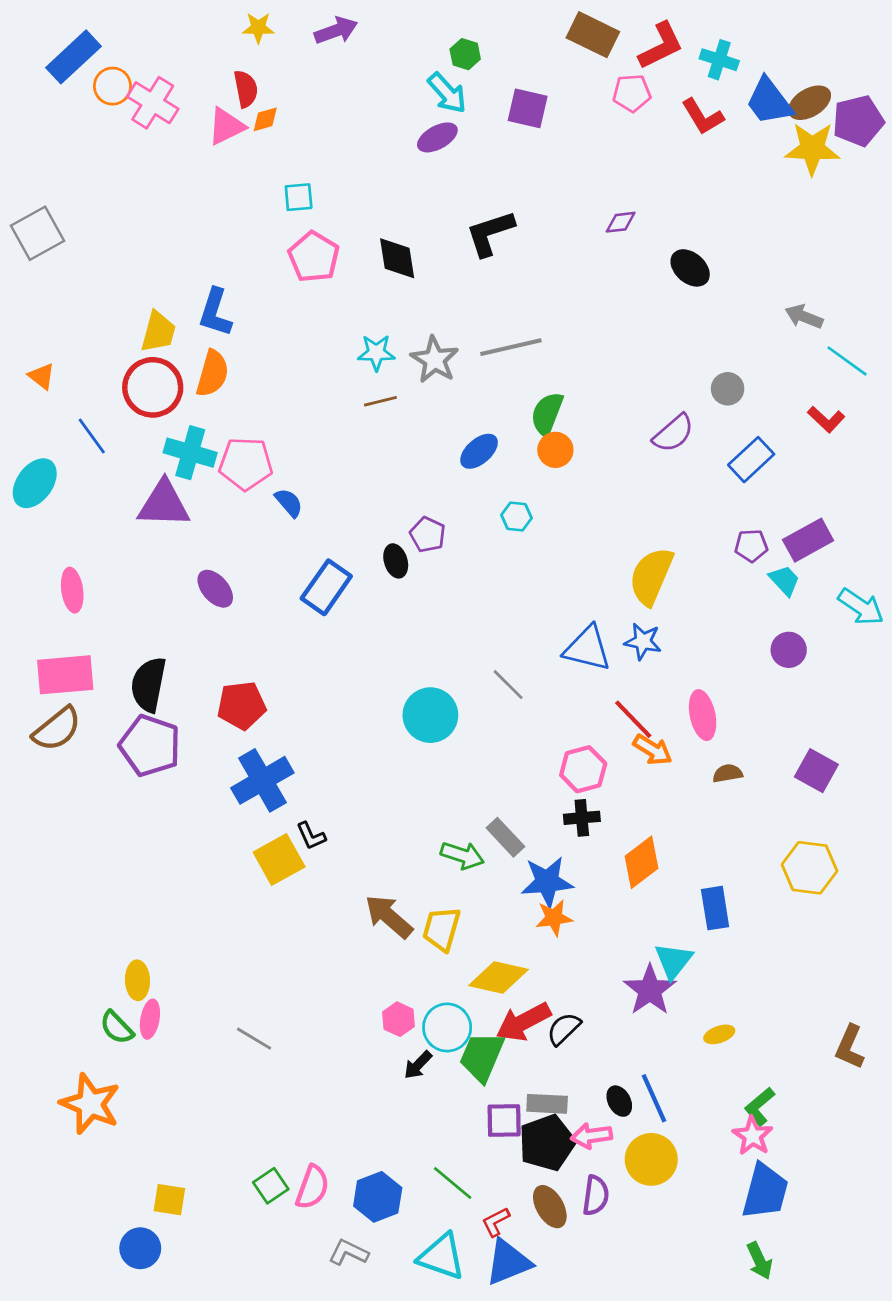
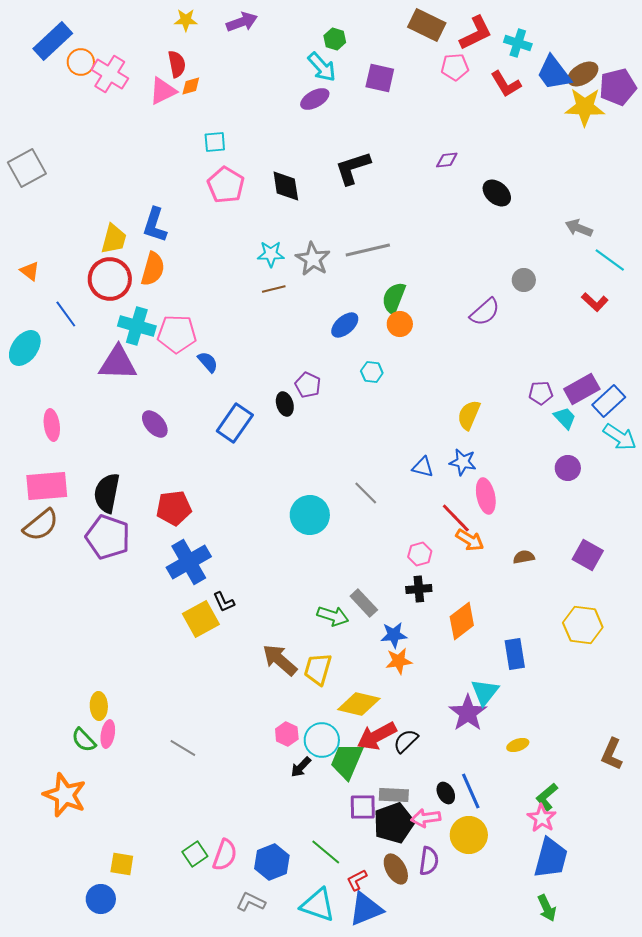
blue rectangle: (751, 460) -> (609, 401), moved
yellow semicircle: (651, 576) -> (469, 415), size x0.7
blue triangle: (587, 648) -> (423, 467), size x0.6
pink ellipse: (703, 715) -> (486, 496), moved
pink hexagon: (583, 769) -> (420, 554), size x0.7
blue star: (547, 882) -> (394, 635), size x0.7

